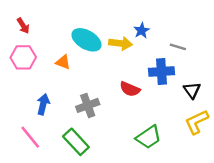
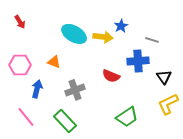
pink hexagon: (23, 57) -> (20, 65), moved
orange triangle: (63, 62) -> (54, 62), moved

